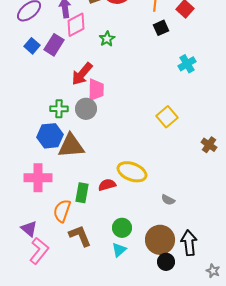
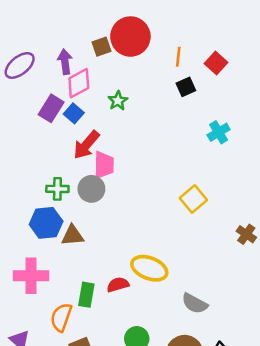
blue square: (32, 46) -> (74, 113), moved
brown triangle: (71, 146) -> (73, 235), size x0.7
gray semicircle: (168, 200) -> (195, 303), size x1.5

